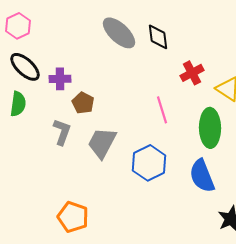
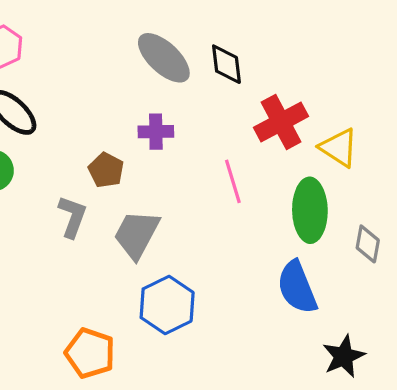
red cross: (192, 73) -> (281, 122), size x1.4
purple cross: (60, 79) -> (156, 132), moved
blue hexagon: (149, 163) -> (167, 305), moved

